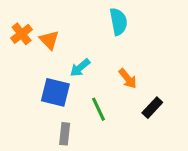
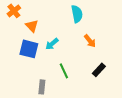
orange cross: (22, 34) -> (14, 11), moved
orange arrow: (128, 78) -> (90, 41), moved
blue square: (55, 92) -> (29, 49), moved

